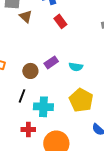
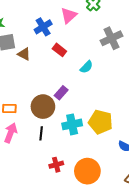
cyan semicircle: (76, 67) -> (86, 67), moved, turned -40
brown circle: (30, 71) -> (43, 107), size x1.5
cyan cross: (43, 107) -> (72, 124), moved

